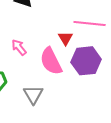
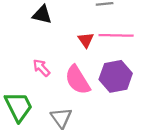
red triangle: (65, 38) -> (86, 40), moved

